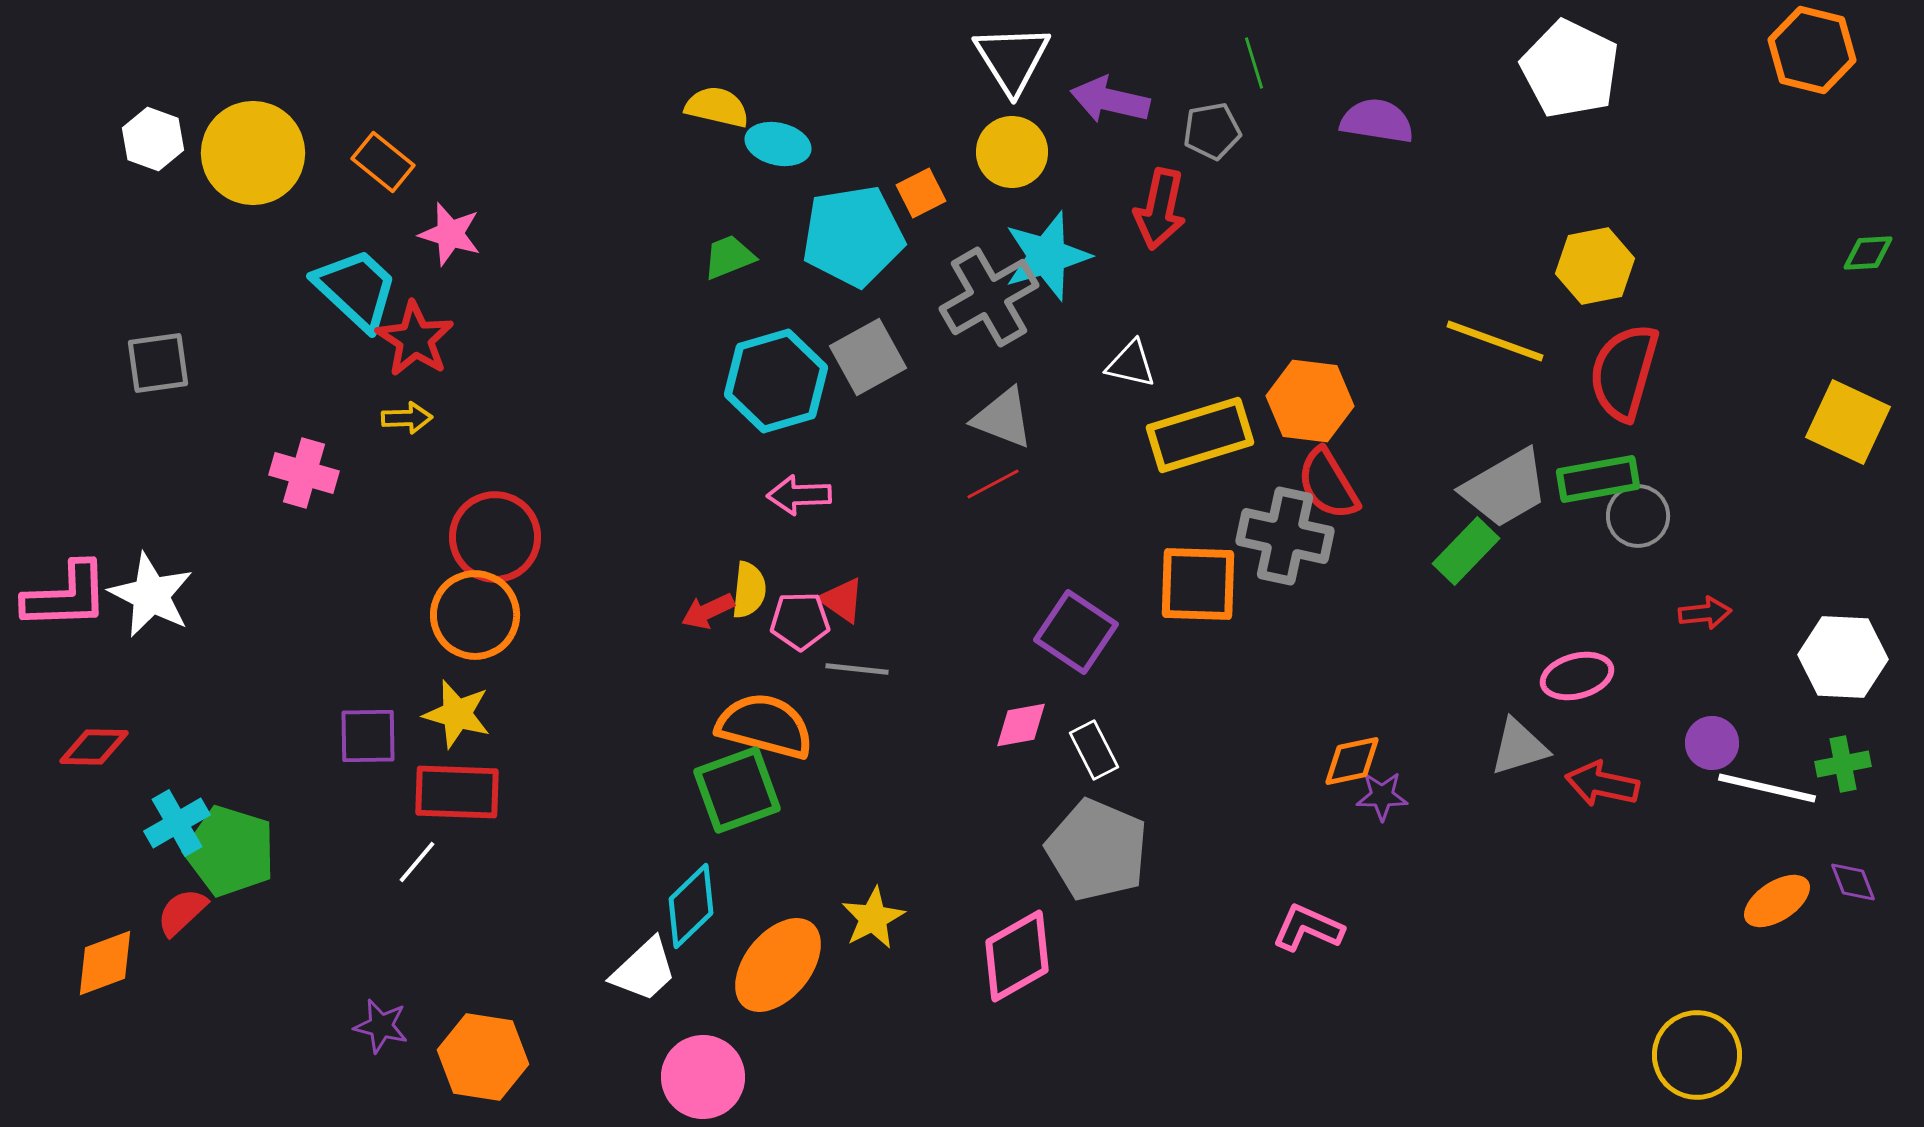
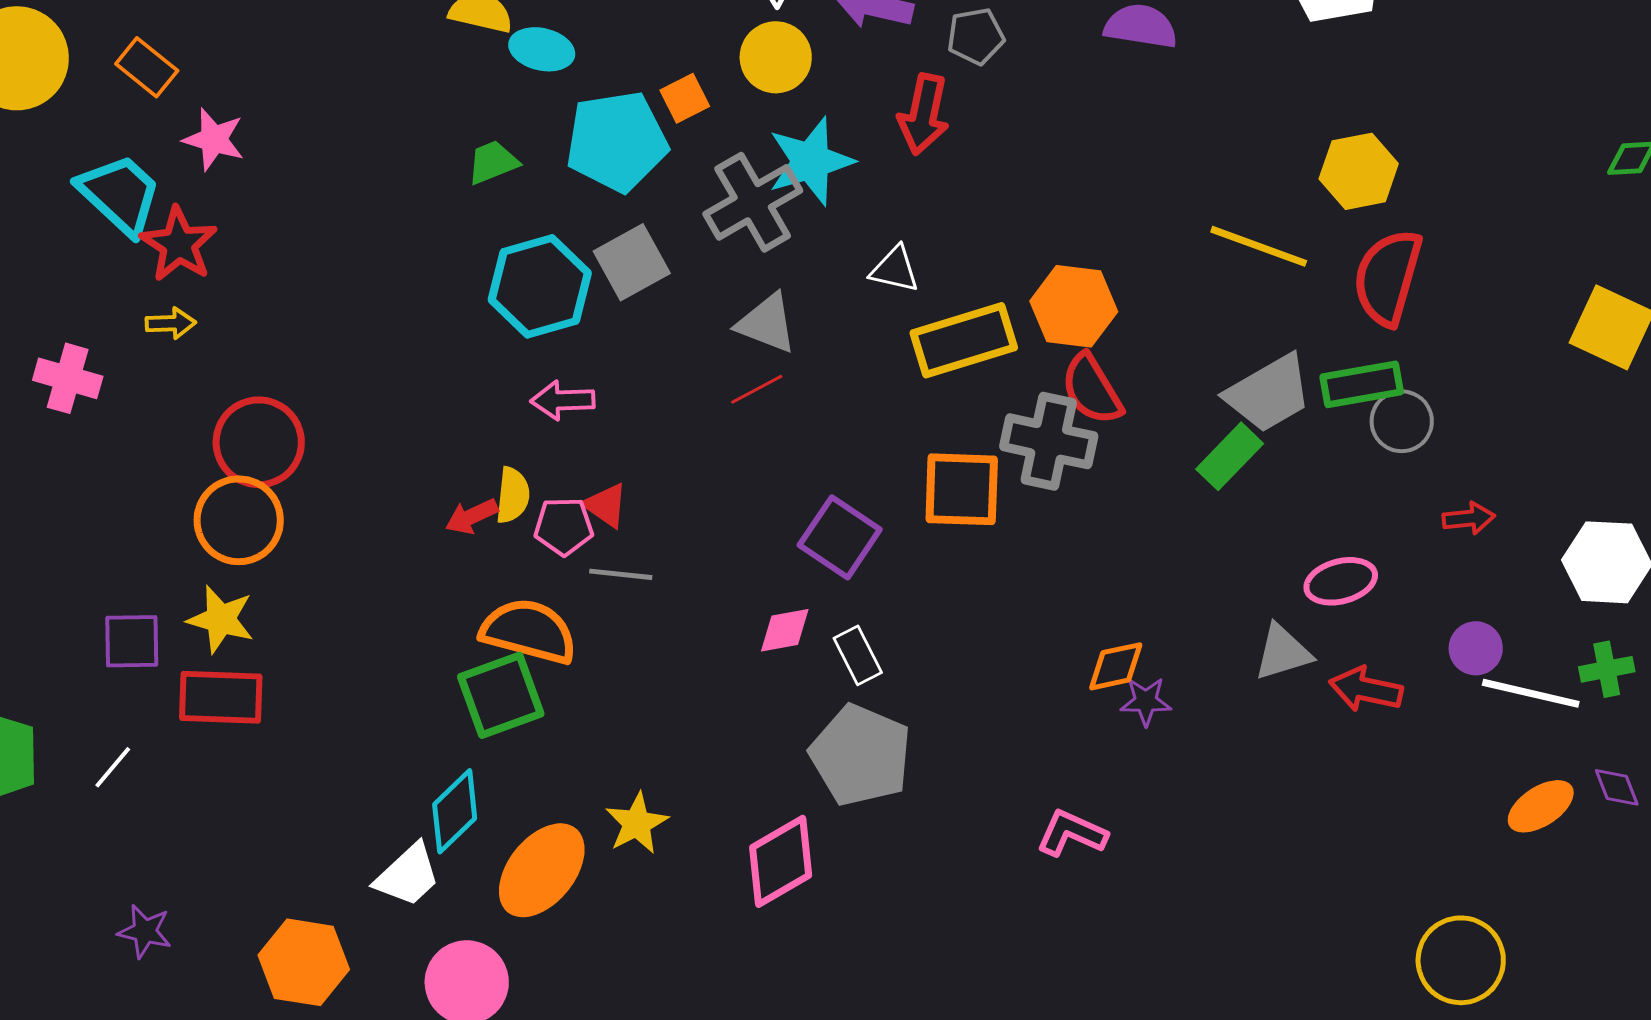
white line: (417, 862) -> (113, 767), moved
orange hexagon: (483, 1057) -> (304, 962), moved

